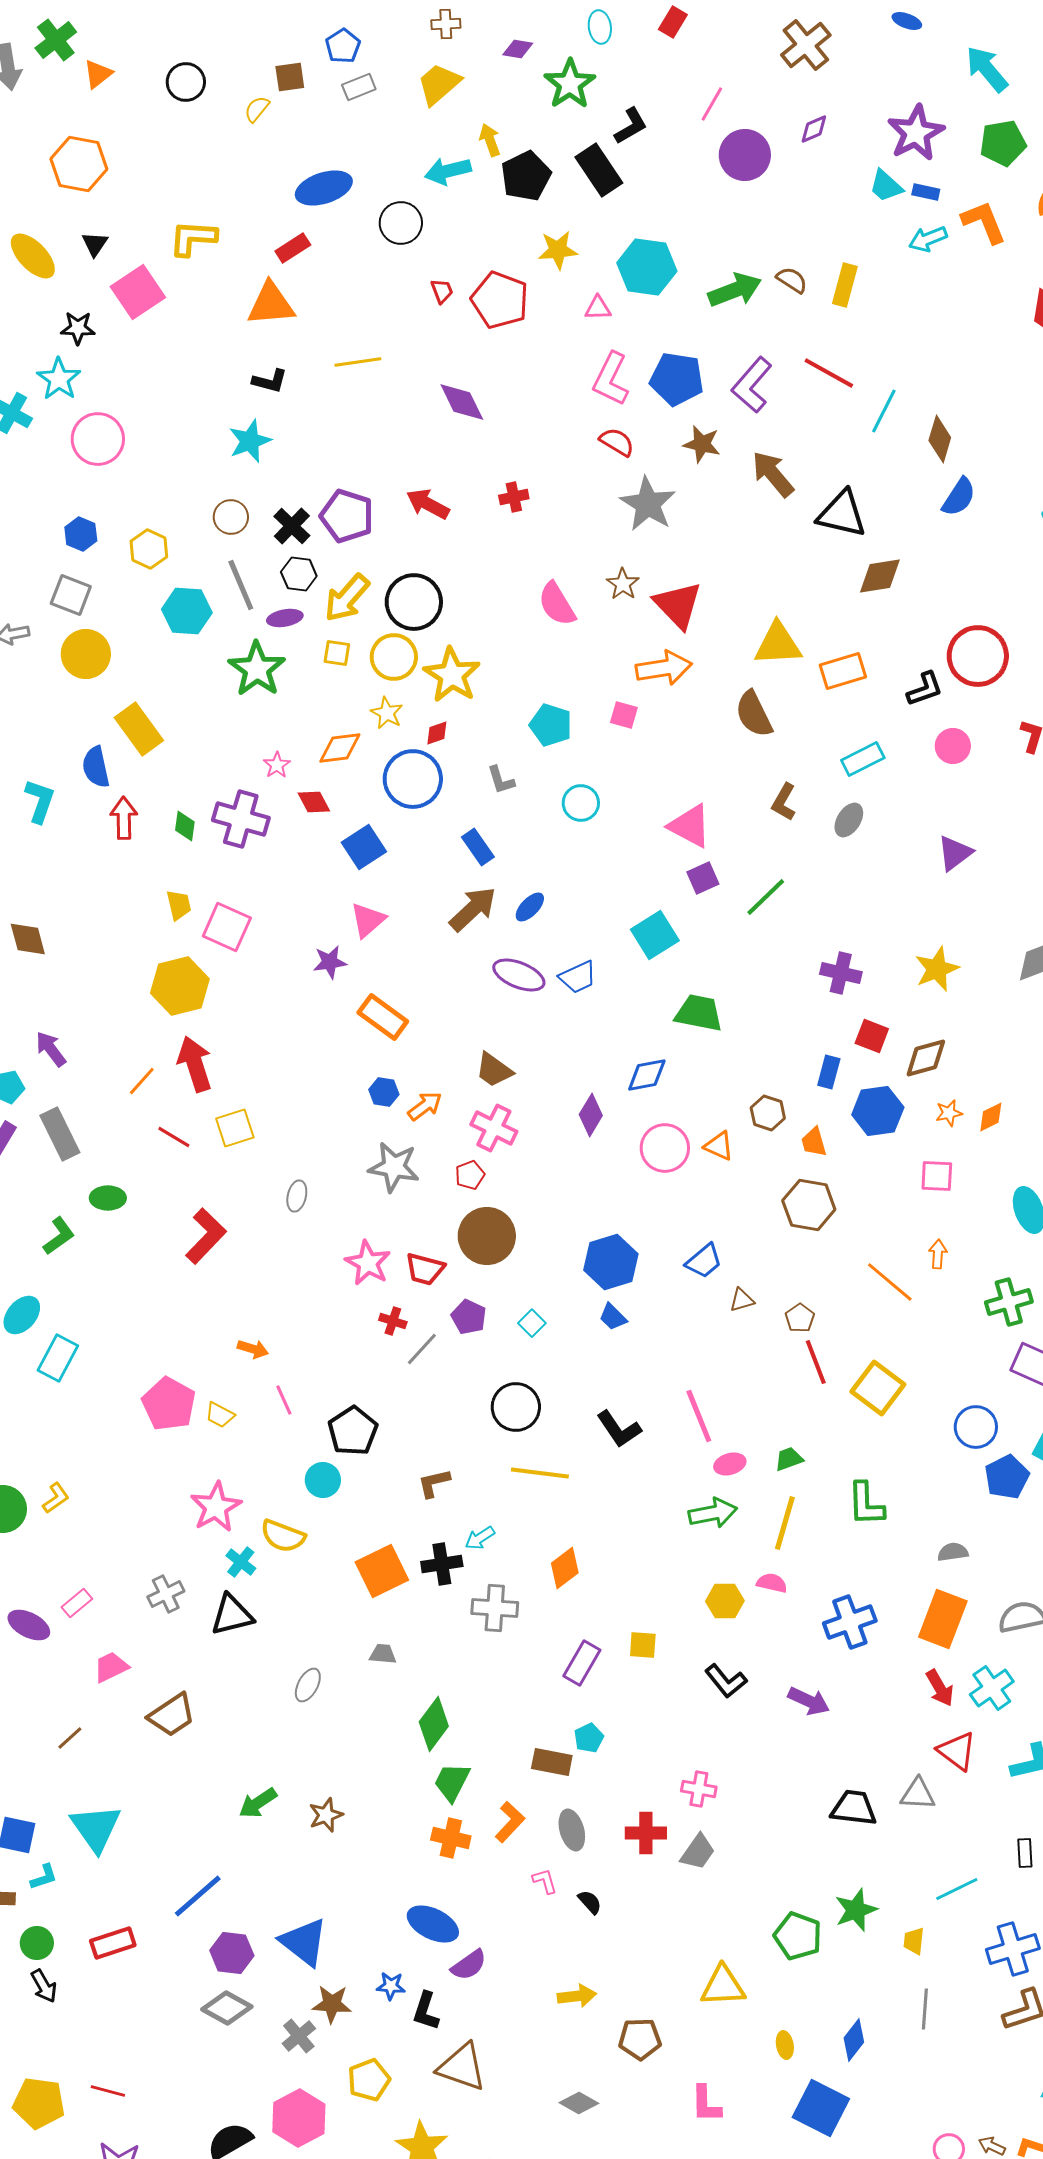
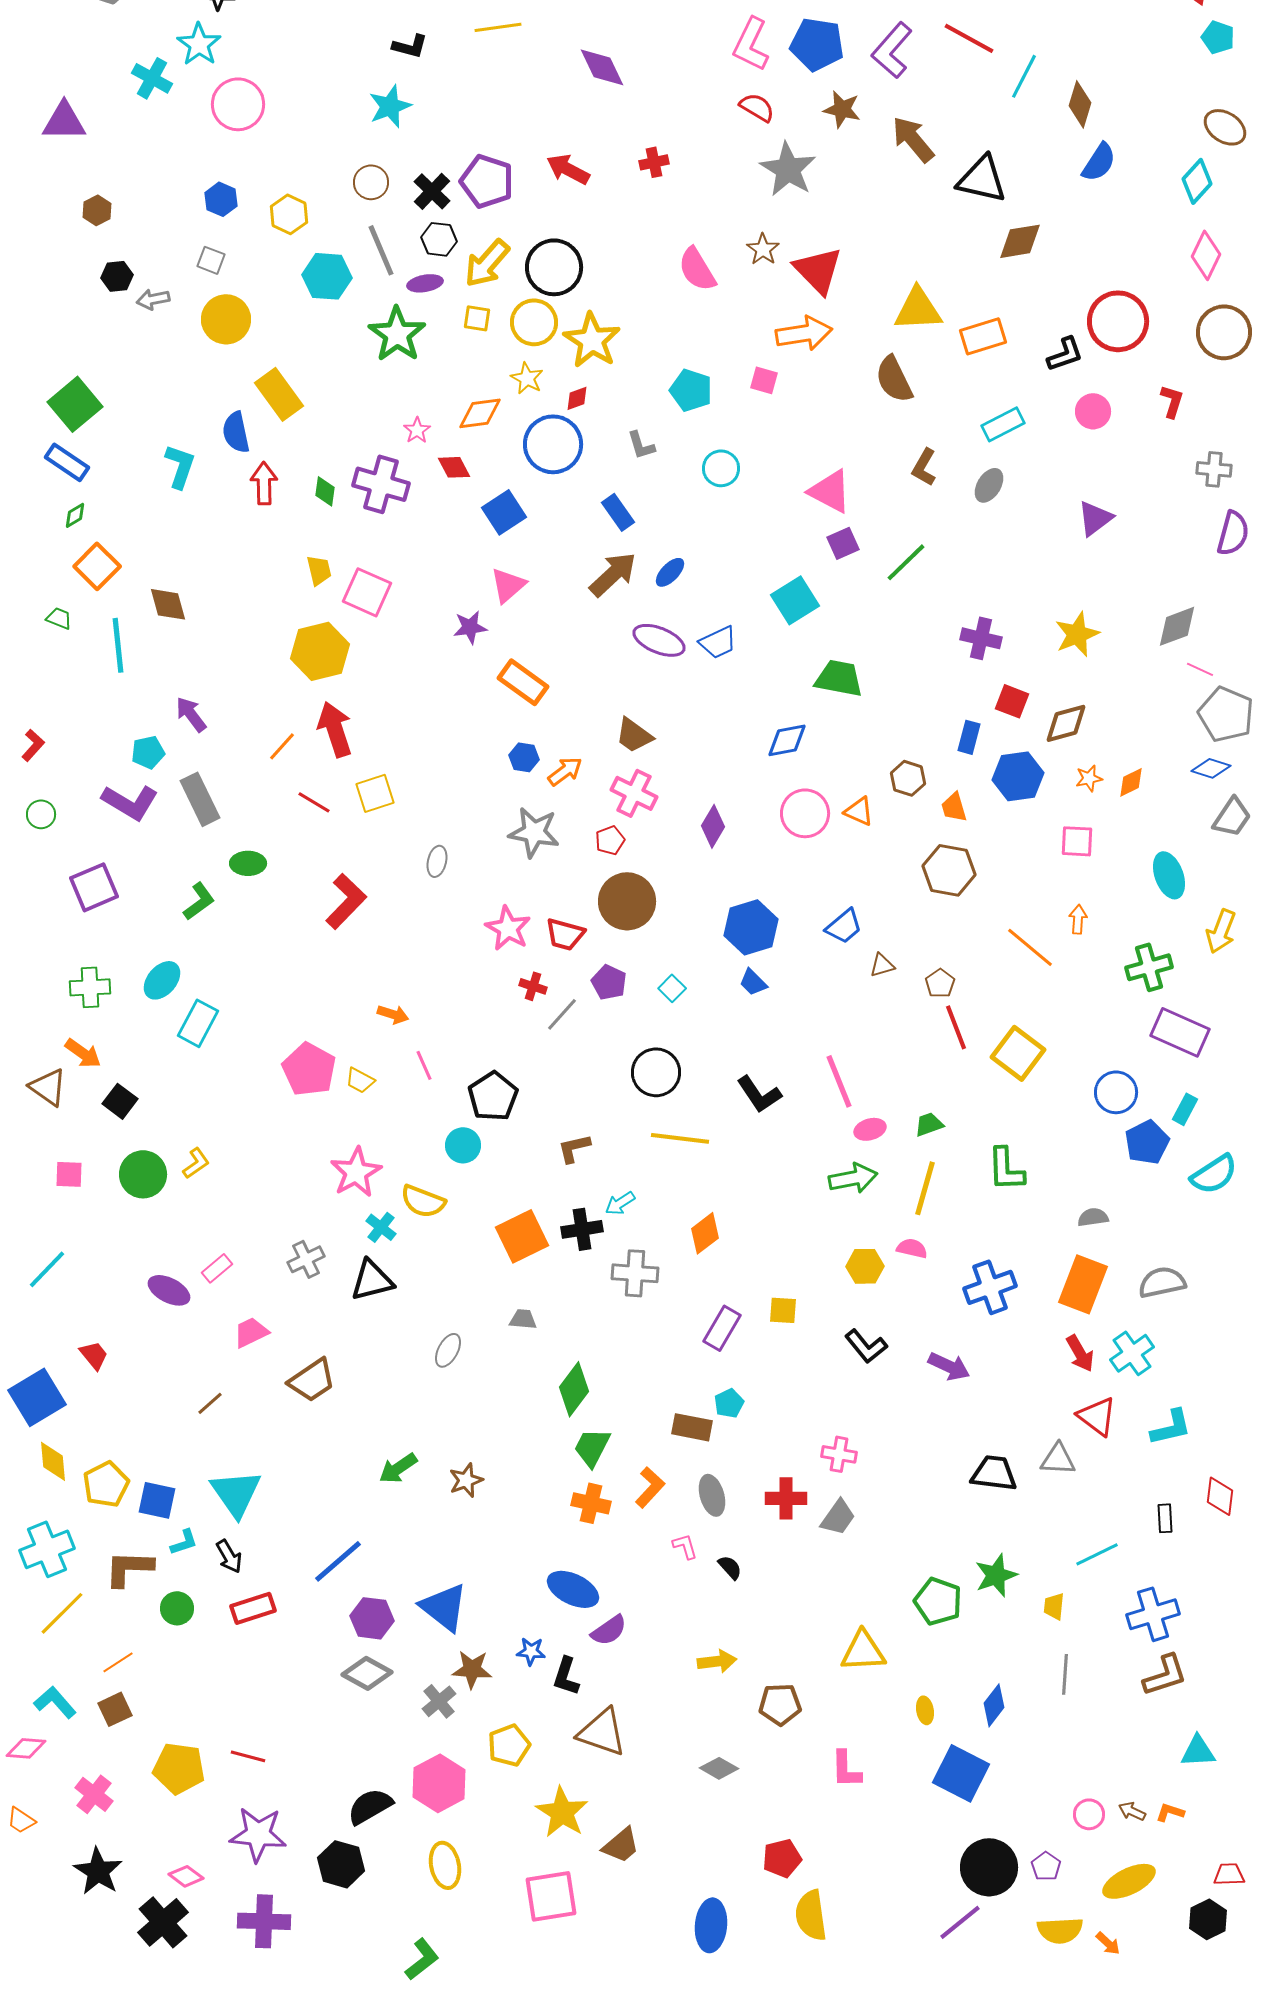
gray square: (71, 595) -> (211, 260), size x0.7
purple diamond: (591, 1115) -> (713, 826), moved
black arrow: (44, 1986) -> (229, 1556), moved

